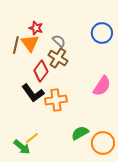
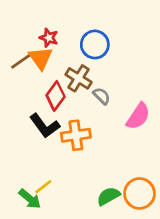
blue circle: (102, 33) -> (95, 44), moved
gray semicircle: (59, 41) -> (102, 96), moved
brown line: (16, 45) -> (22, 61), turned 42
green semicircle: (80, 133) -> (108, 196), moved

